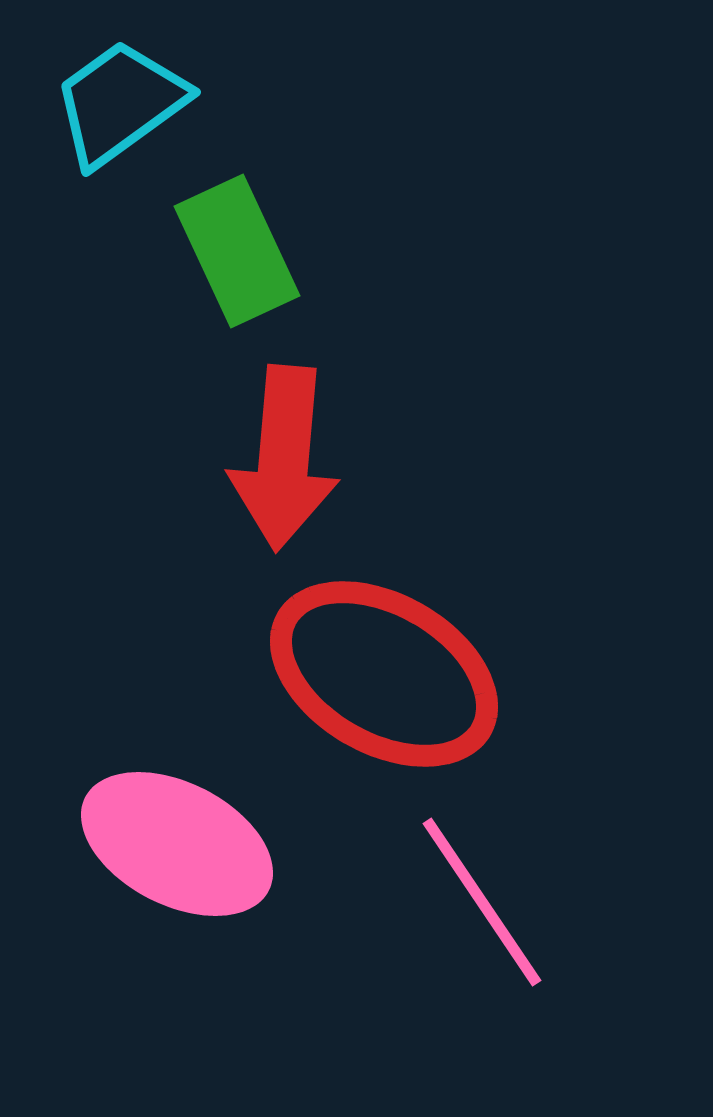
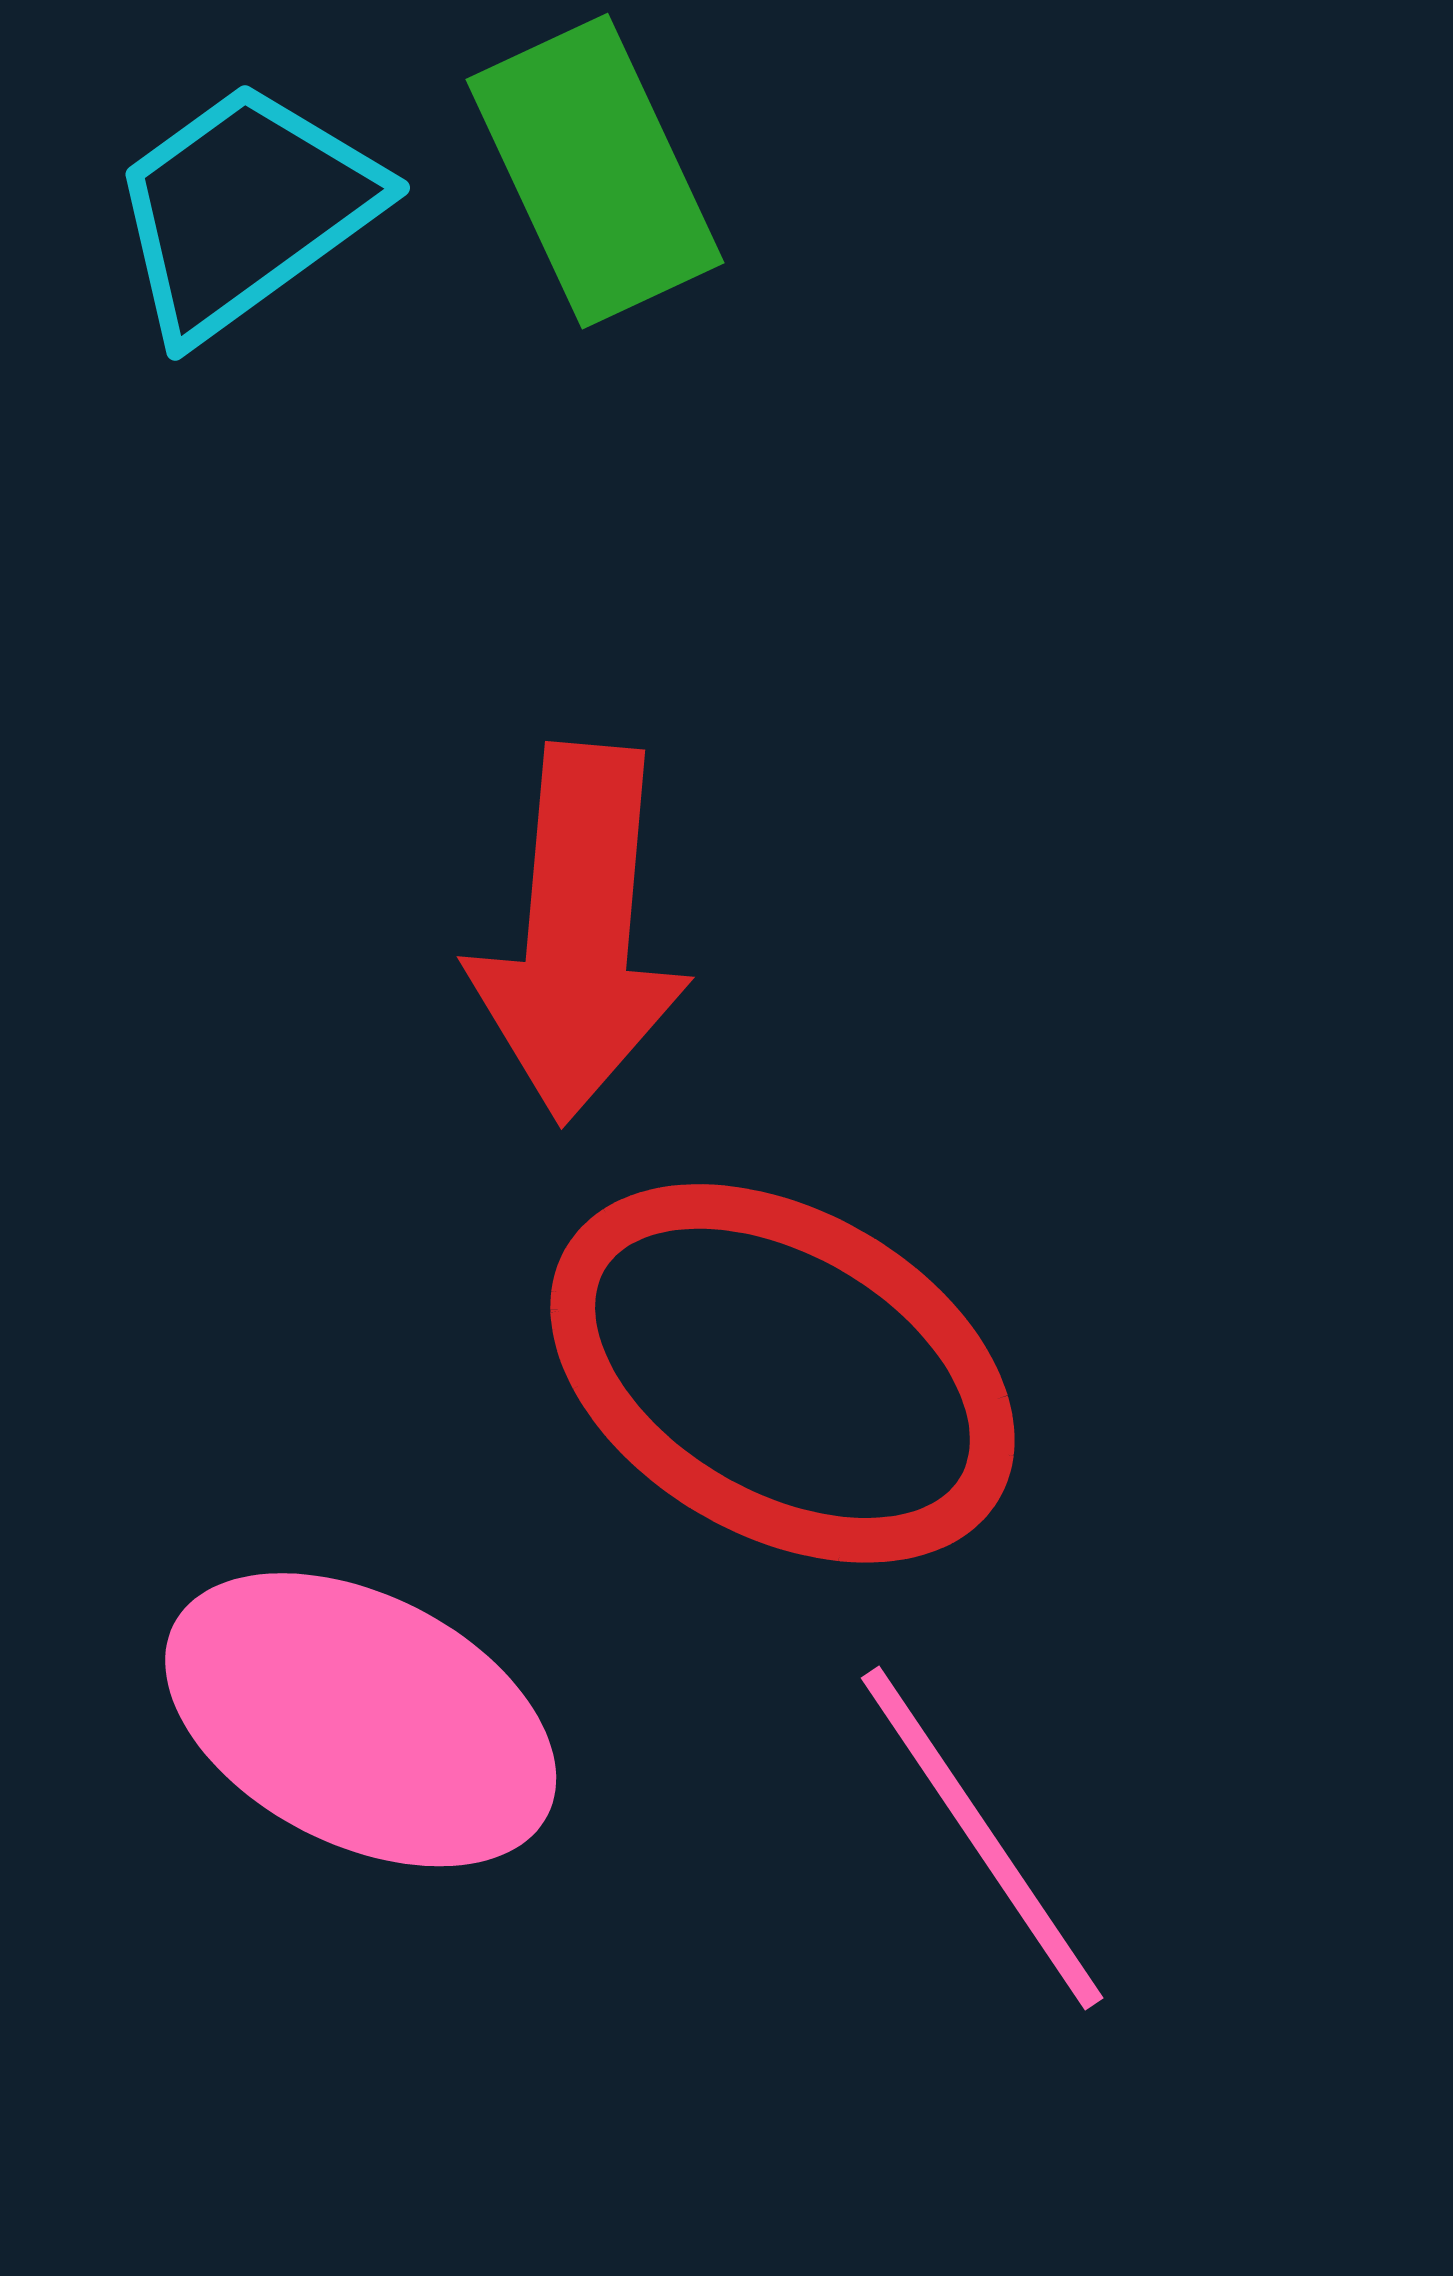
green rectangle: (237, 251) -> (595, 171), moved

